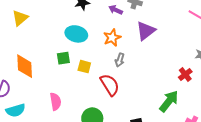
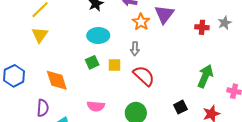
orange star: (112, 38) -> (141, 22), moved
gray arrow: (120, 60) -> (135, 49), moved
red cross: (185, 74) -> (202, 27), moved, turned -32
pink semicircle: (55, 101) -> (96, 106), turned 120

